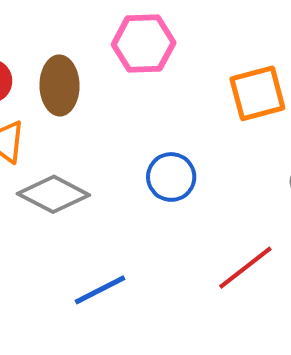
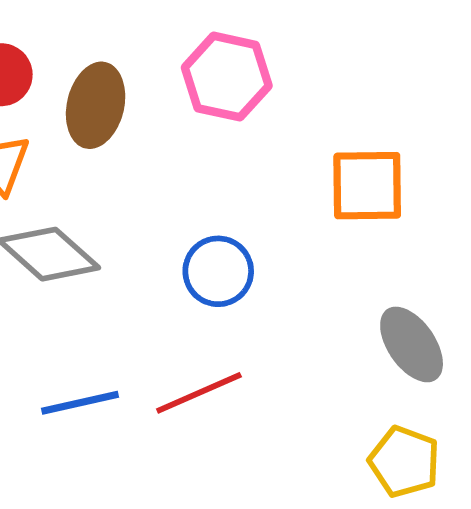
red line: (245, 268) -> (199, 393), moved

